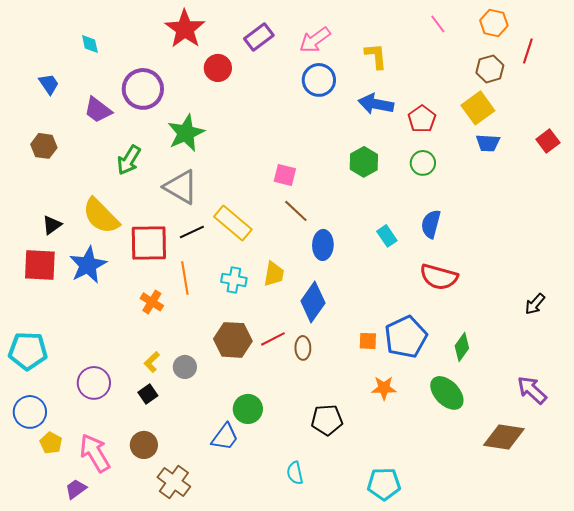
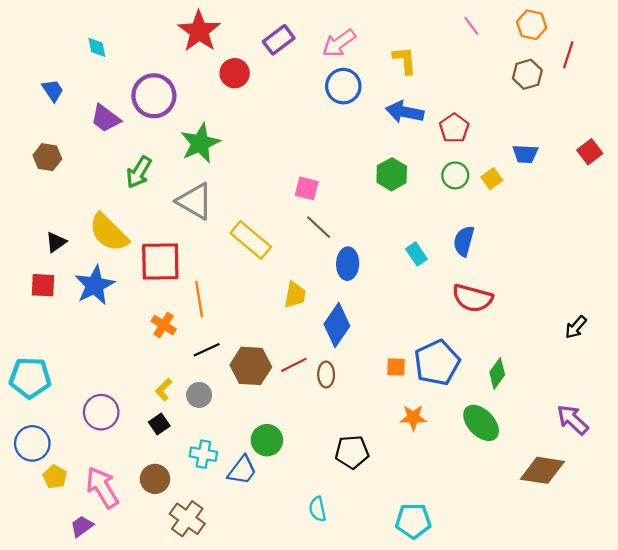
yellow square: (478, 108) -> (492, 179), moved, size x0.6
black line: (192, 232) -> (207, 350), moved
red square: (40, 265) -> (43, 285), size x0.7
cyan cross: (234, 280) -> (203, 454), moved

